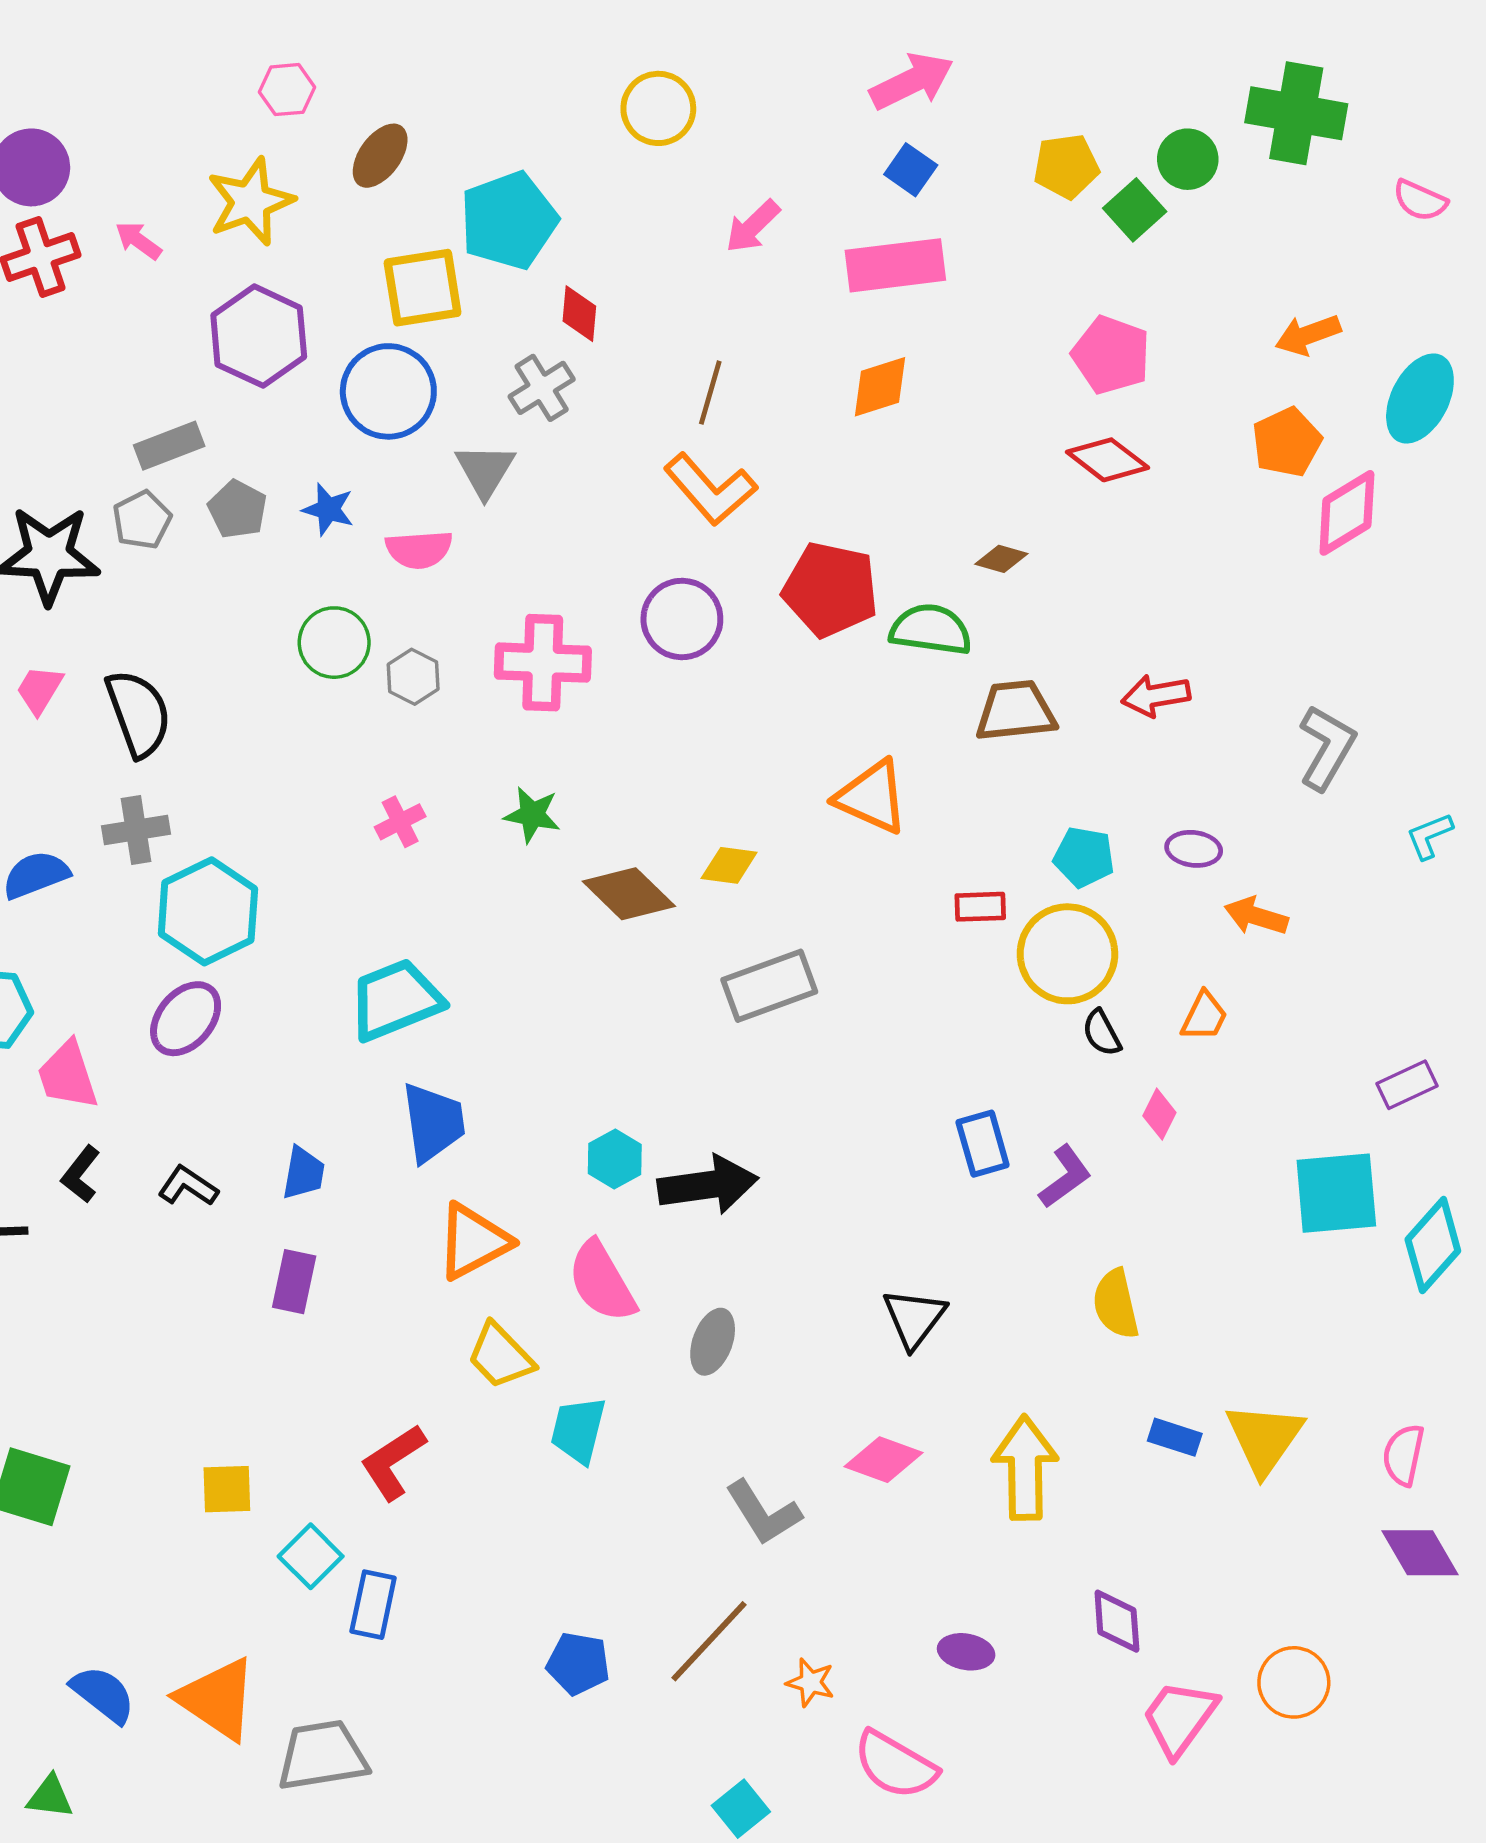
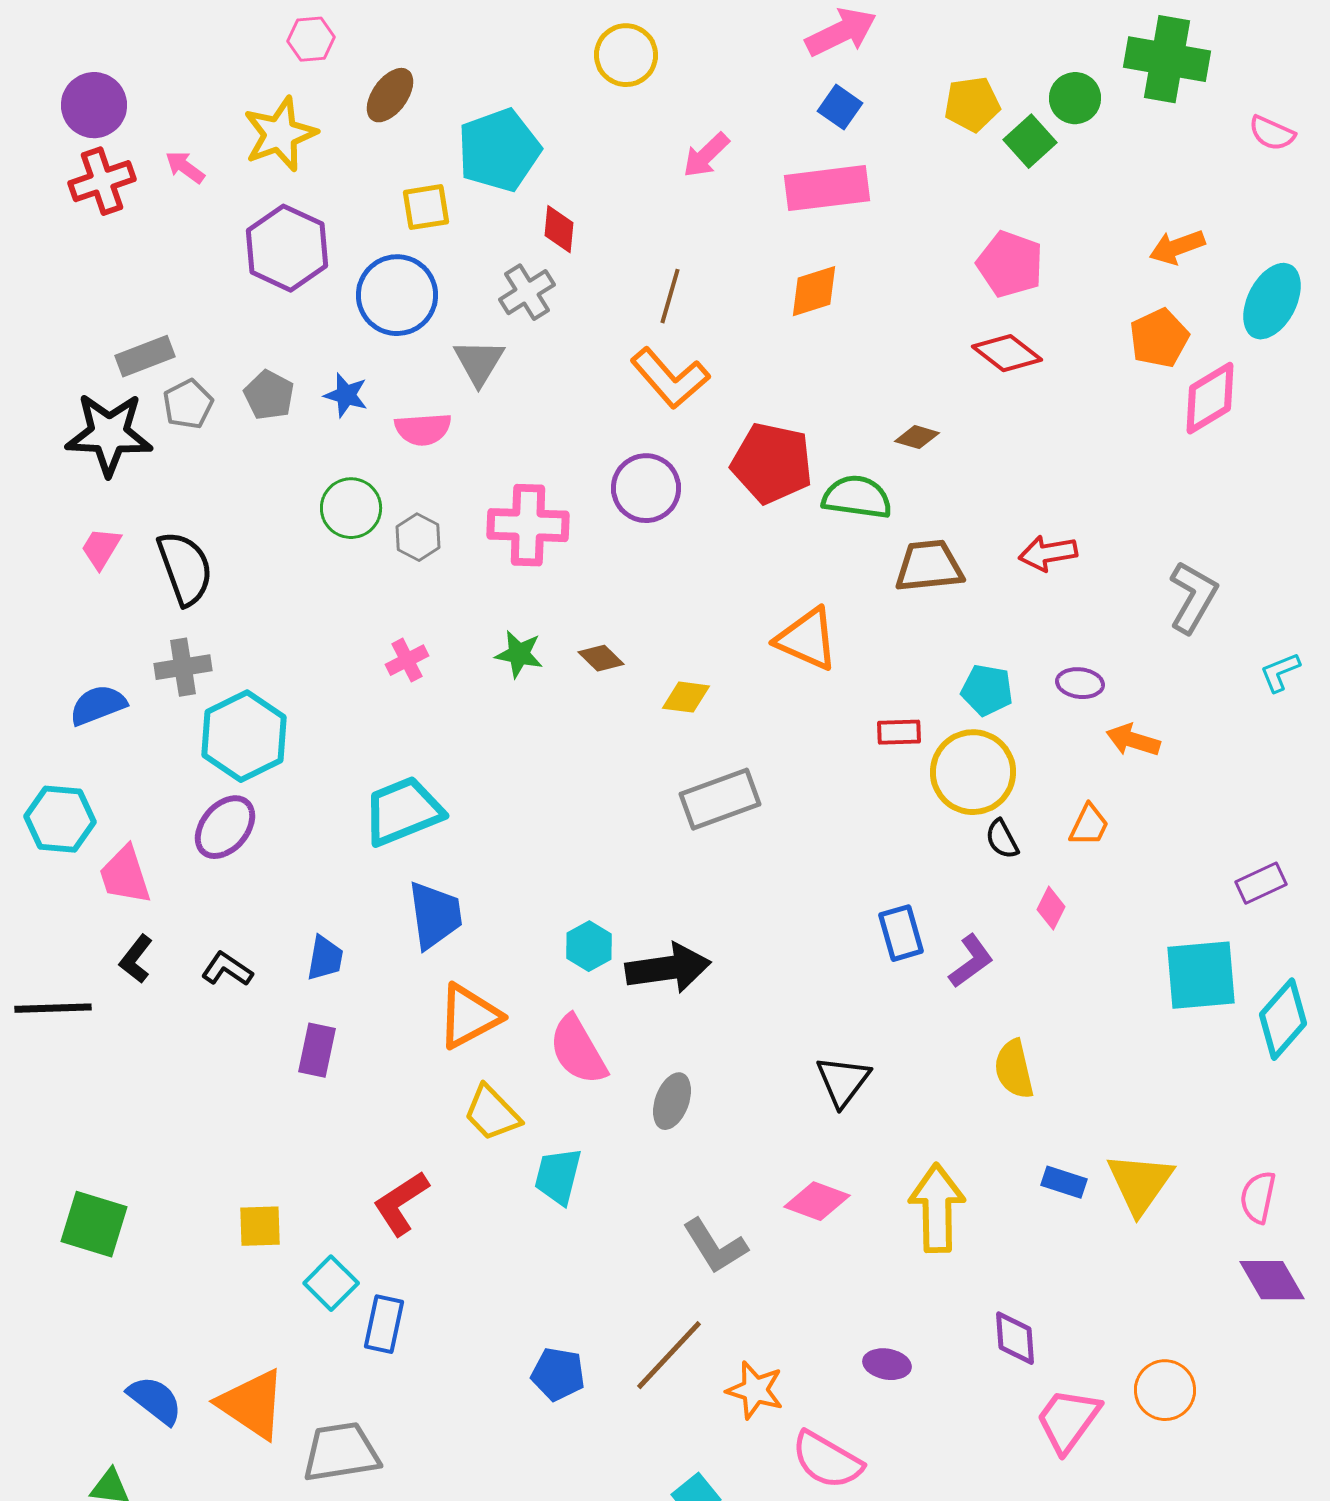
yellow square: (423, 288) -> (426, 207), size x0.7
gray rectangle: (169, 446) -> (145, 356), moved
brown diamond: (629, 894) -> (601, 658), moved, size x0.6
orange star: (810, 1682) -> (755, 1390), size x1.4

